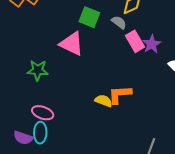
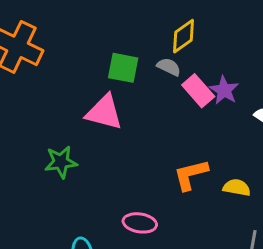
yellow semicircle: (103, 101) -> (237, 188), moved
pink ellipse: (43, 113) -> (140, 223), moved

